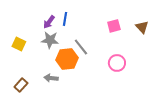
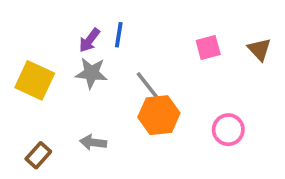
yellow square: (19, 44) -> (35, 80), size x1.5
orange hexagon: (67, 59) -> (159, 115), moved
pink circle: (117, 63) -> (228, 130), moved

